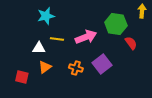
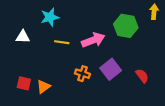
red semicircle: (131, 43) -> (142, 76), moved
white triangle: (39, 48) -> (23, 37), moved
orange triangle: (45, 67) -> (43, 87), moved

